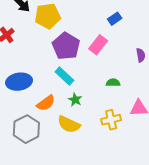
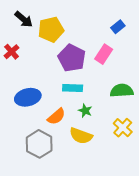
cyan rectangle: (64, 76) -> (73, 88), turned -36
green semicircle: (113, 83) -> (122, 91), size x1.6
yellow cross: (111, 120) -> (123, 128), turned -30

